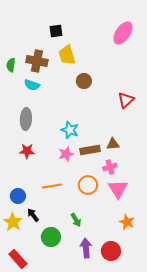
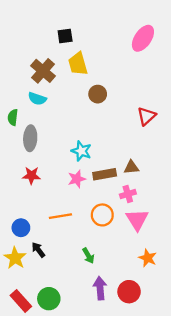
brown cross: (37, 61) -> (43, 71), turned 30
green semicircle: (11, 65) -> (13, 117), moved
green circle: (51, 237) -> (49, 299), moved

